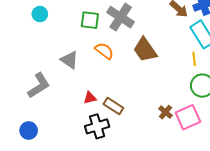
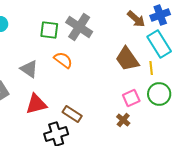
brown trapezoid: (145, 50) -> (127, 59), moved
red triangle: (90, 98) -> (36, 104), moved, size x1.6
pink square: (188, 117) -> (131, 98), moved, size x0.7

